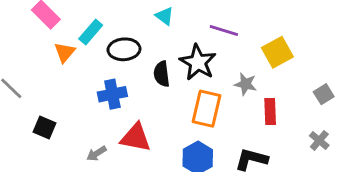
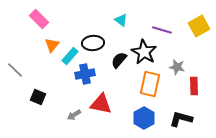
cyan rectangle: (91, 32) -> (70, 56), moved
yellow square: (277, 52) -> (199, 26), moved
black semicircle: (162, 74) -> (119, 60), turned 48

